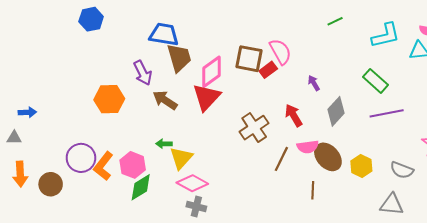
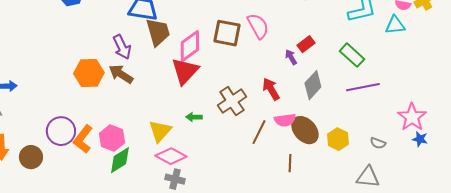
red rectangle: (268, 70) -> (306, 44), moved
brown arrow: (165, 100) -> (121, 74), moved
green arrow: (164, 144) -> (194, 117), moved
gray semicircle: (402, 170) -> (378, 143), size x0.7

